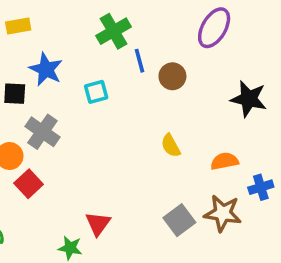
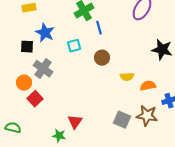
brown circle: (172, 76) -> (102, 58), moved
yellow semicircle: (171, 146) -> (127, 77), moved, turned -64
gray square: (179, 220) -> (122, 120), turned -30

